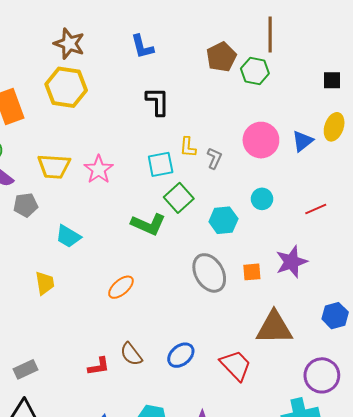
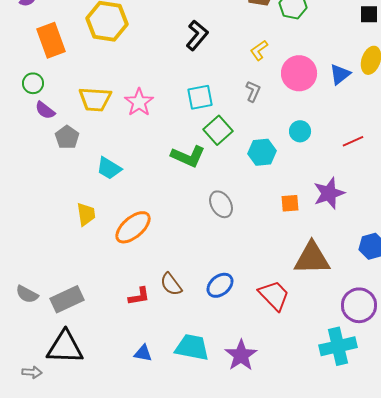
black L-shape: (157, 101) -> (197, 35), turned 40
yellow L-shape: (188, 147) -> (259, 50), moved, turned 50
gray pentagon: (26, 205) -> (67, 137), turned -30
gray ellipse: (209, 273) -> (221, 204), moved, size x0.7
orange ellipse: (121, 287) -> (133, 227), moved, size x1.4
gray rectangle: (26, 369) -> (67, 299), size x1.4

